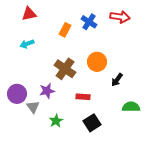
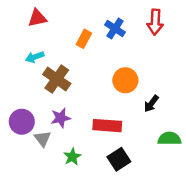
red arrow: (120, 17) -> (155, 22), turned 84
brown cross: (65, 69) -> (57, 79), moved
red rectangle: (83, 97) -> (107, 126), size x1.5

